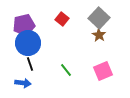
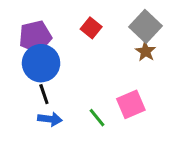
green line: (66, 70) -> (97, 118), moved
pink square: (103, 71) -> (131, 104), moved
blue arrow: (23, 83) -> (50, 119), moved

